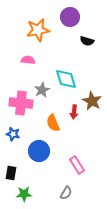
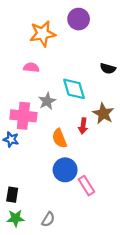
black semicircle: (87, 41) -> (108, 69), moved
blue star: (13, 134) -> (11, 139), moved
blue circle: (39, 151) -> (65, 170), moved
gray semicircle: (66, 193) -> (48, 219), moved
green star: (24, 194) -> (16, 218), moved

